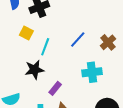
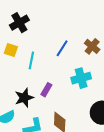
black star: (34, 70) -> (24, 98), moved
purple rectangle: (55, 88) -> (46, 90), moved

